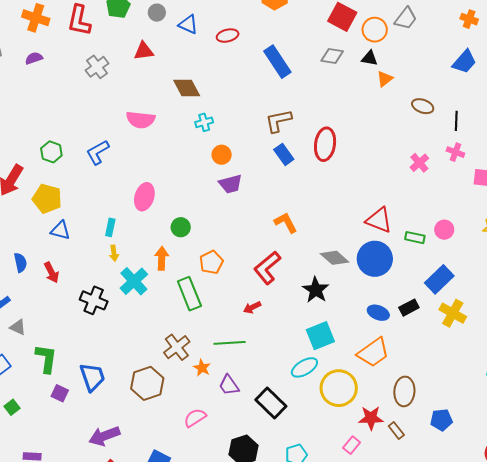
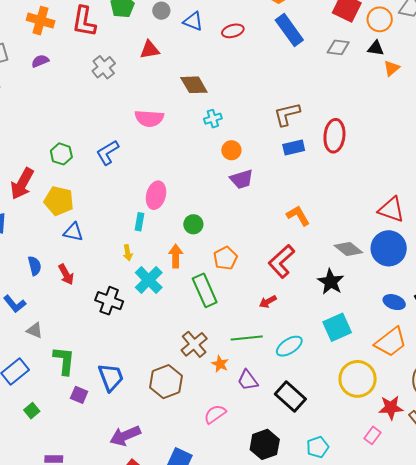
blue rectangle: (277, 62) -> (289, 30), moved
blue rectangle: (284, 154) -> (294, 148), turned -65
cyan rectangle: (110, 227) -> (140, 222), moved
cyan ellipse: (304, 367) -> (289, 346), moved

